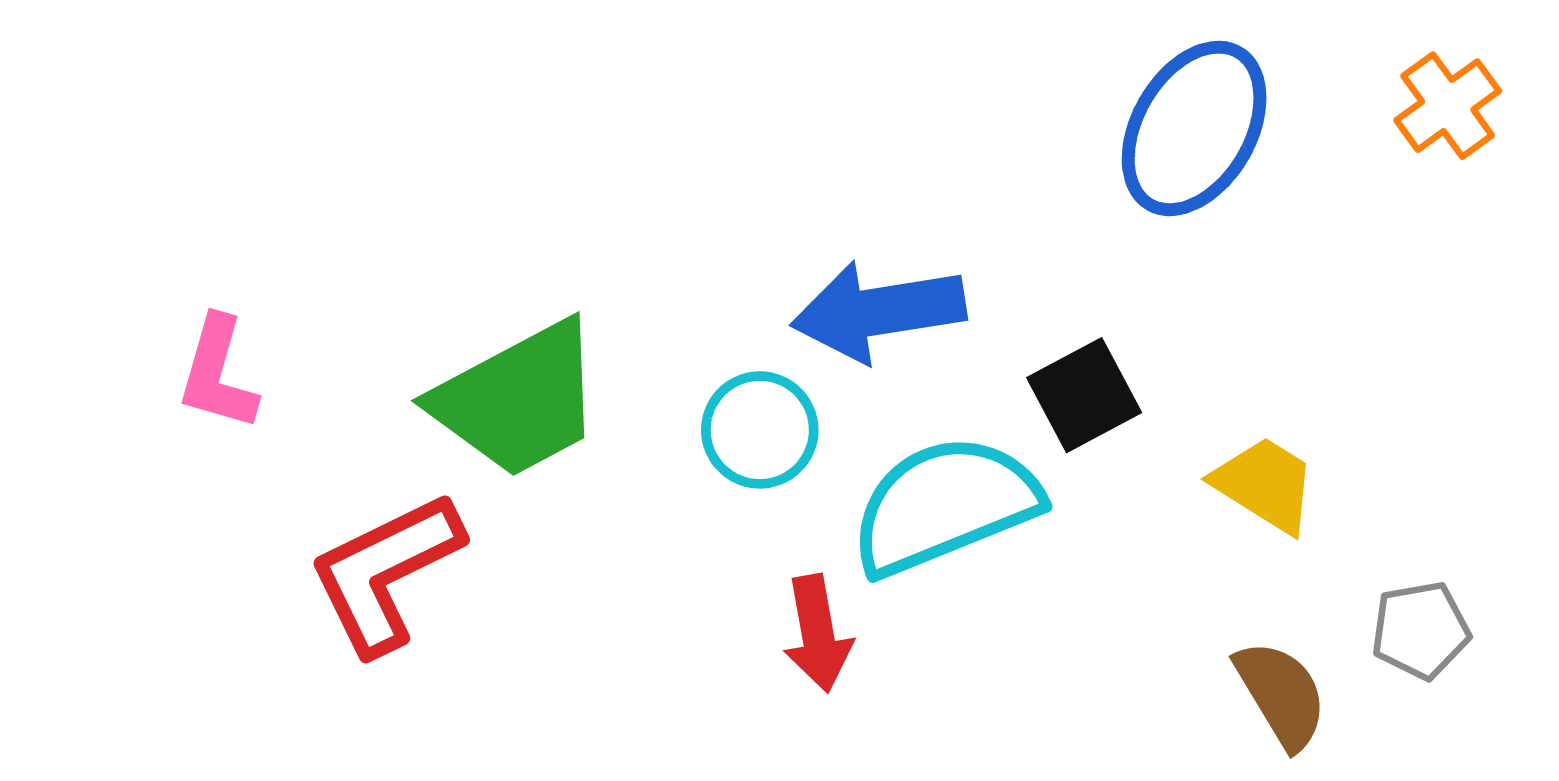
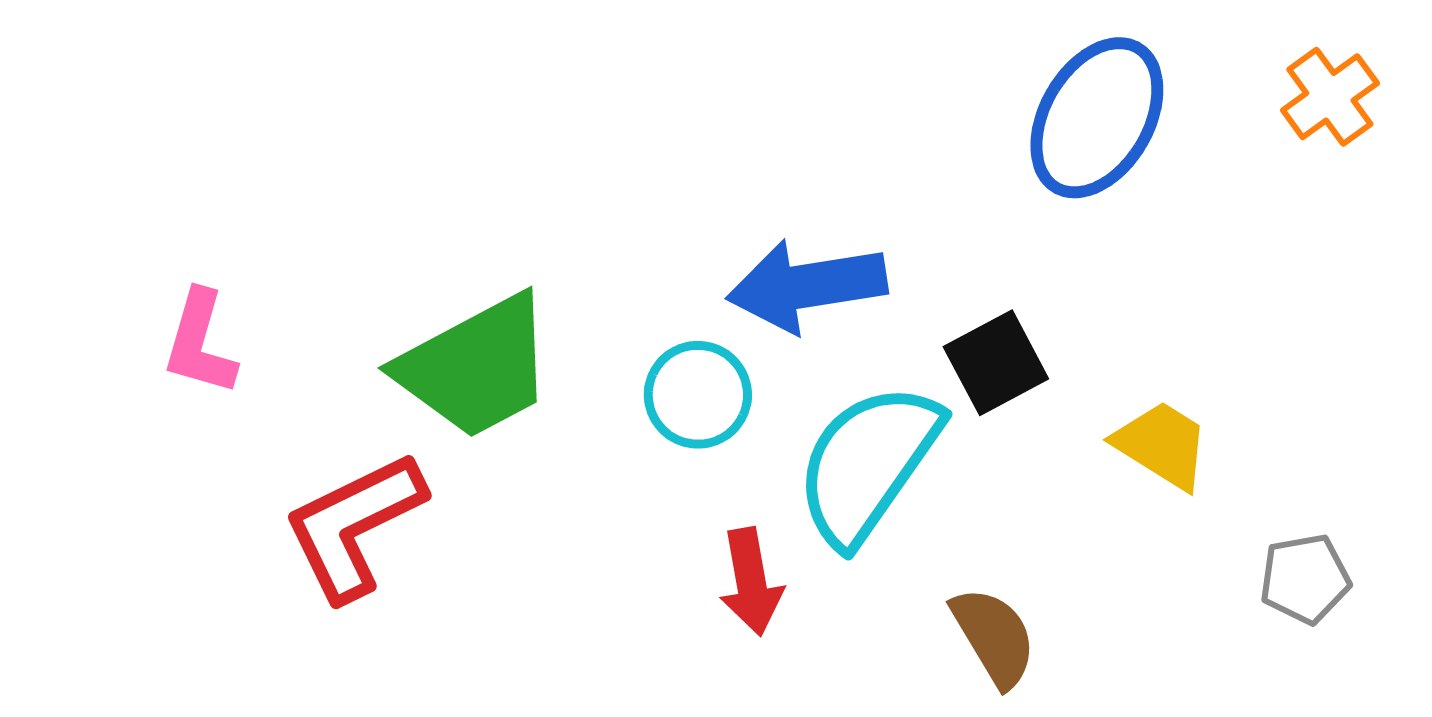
cyan semicircle: (945, 505) -> (868, 464), turned -33
brown semicircle: (1281, 694) -> (994, 637), moved

